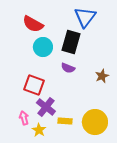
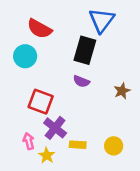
cyan circle: (43, 47) -> (25, 56), moved
yellow circle: (95, 122) -> (114, 146), size x0.6

